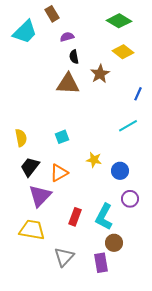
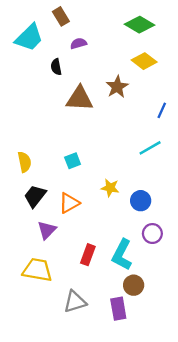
black semicircle: (74, 57) -> (56, 67), moved
purple triangle: (40, 196) -> (47, 230), size x0.7
gray triangle: (64, 257) -> (75, 302), turned 30

